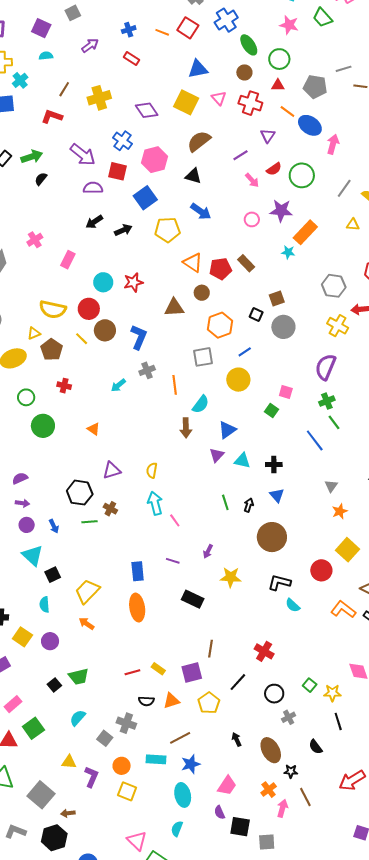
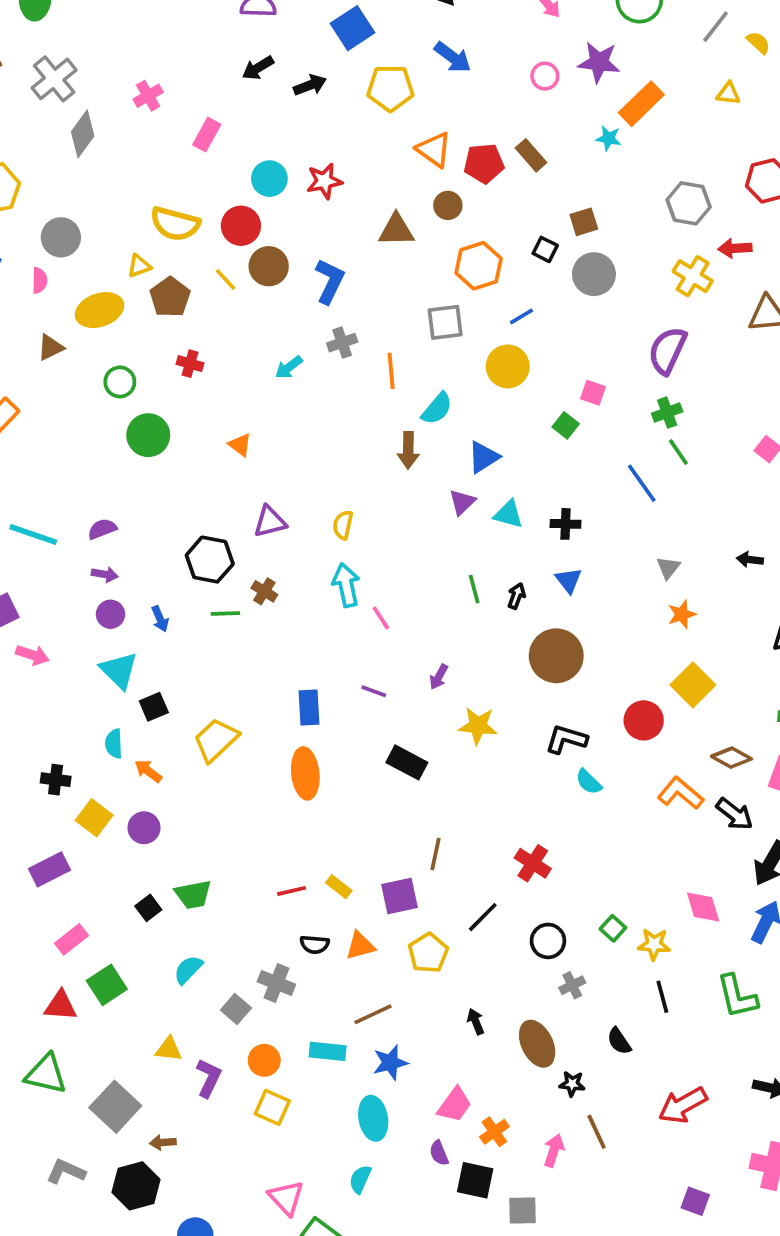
cyan semicircle: (44, 605) -> (114, 744), moved
orange arrow: (86, 624) -> (148, 771), moved
orange cross: (269, 790) -> (494, 1132), moved

